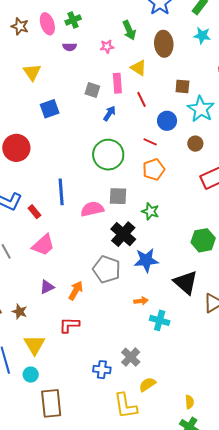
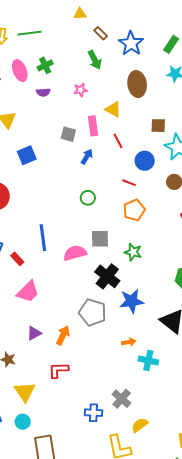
green arrow: (129, 30) -> (95, 60), moved
green circle: (108, 155) -> (88, 198), size x0.5

